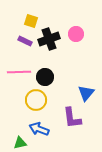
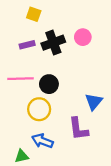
yellow square: (31, 21) -> (34, 14), moved
purple rectangle: (25, 41) -> (27, 45), turned -40

